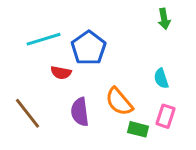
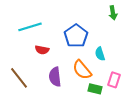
blue pentagon: (89, 48) -> (76, 36), moved
cyan semicircle: (161, 78) -> (100, 54), moved

